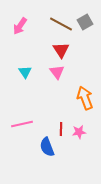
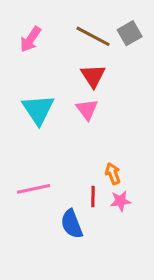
cyan triangle: (25, 72) -> (38, 109), size x1.6
orange arrow: (85, 98) -> (113, 174), moved, size x0.6

